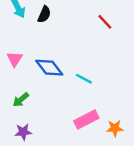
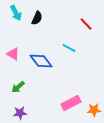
pink triangle: (15, 59) -> (13, 54), turned -32
cyan line: (84, 79) -> (69, 48), moved

